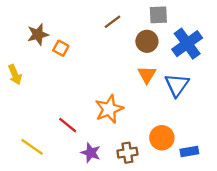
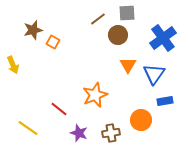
gray square: (158, 15) -> (127, 13), moved
brown circle: (147, 41) -> (118, 35), moved
blue rectangle: (189, 152) -> (165, 101), moved

